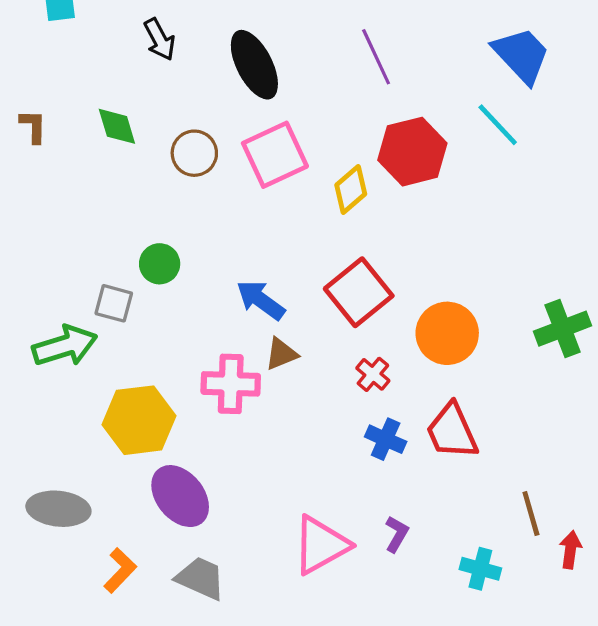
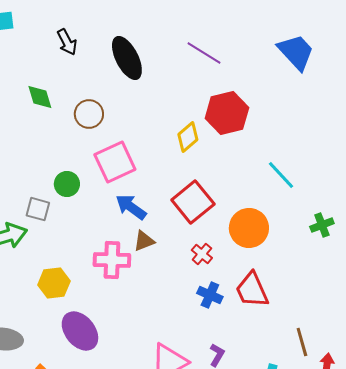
purple line: (376, 57) -> (204, 53), turned -33
cyan line: (498, 125) -> (281, 175), moved
pink square: (275, 155) -> (115, 162), moved
green cross: (563, 329) -> (322, 225), size x0.7
yellow hexagon: (139, 420) -> (54, 283), size x0.7

